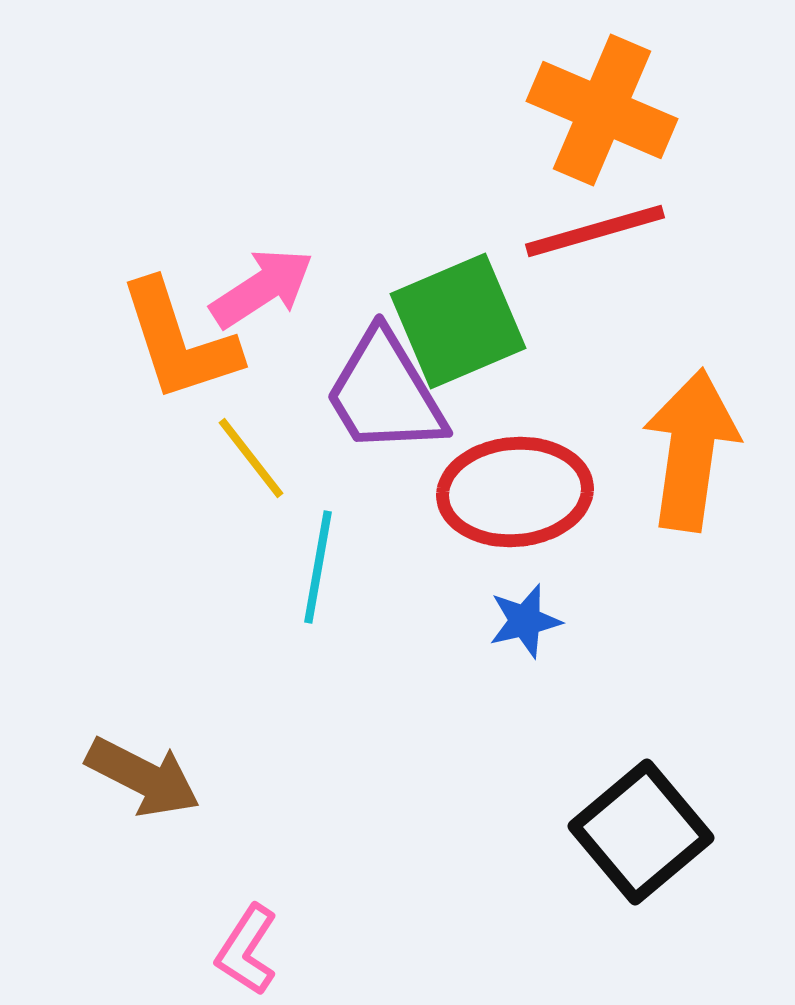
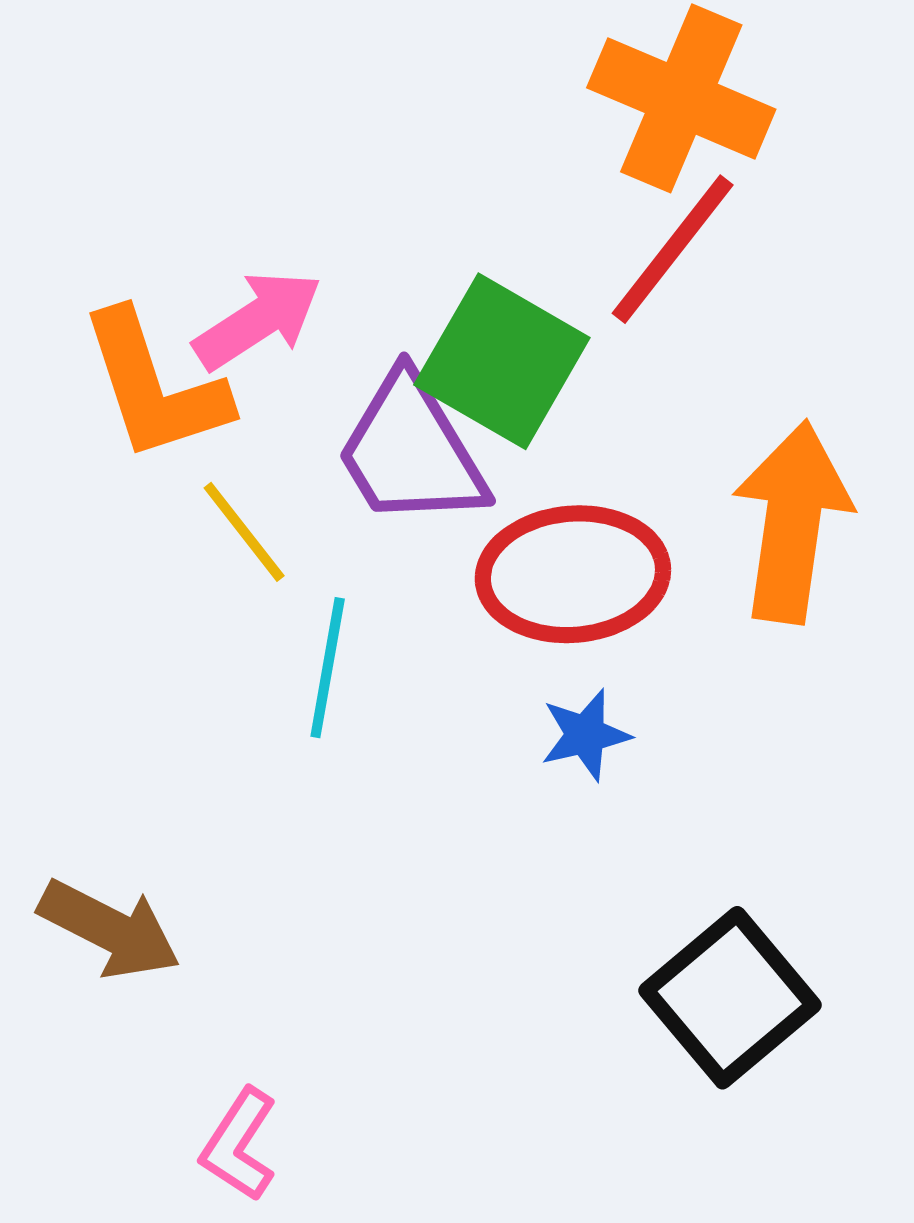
red line: (595, 231) -> (673, 249), turned -36
green square: (458, 321) -> (502, 361), turned -37

